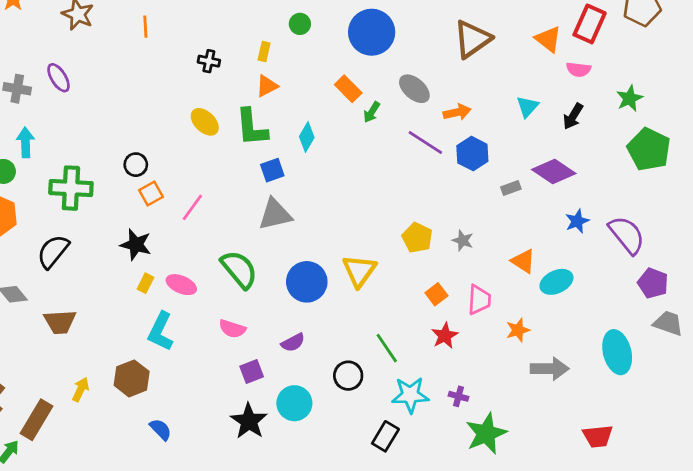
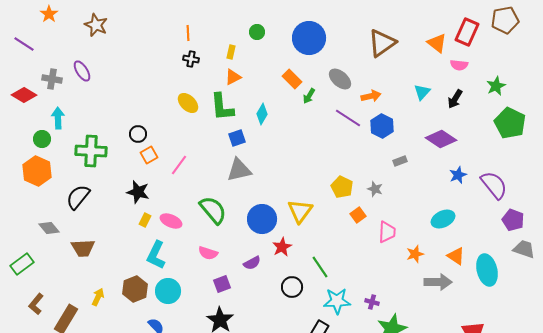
orange line: (145, 27) -> (188, 33), moved
gray rectangle: (511, 188) -> (400, 161), moved
orange triangle: (523, 261) -> (456, 256), moved
orange square: (436, 294) -> (358, 215), moved
red star: (445, 336) -> (282, 247), moved
cyan circle: (294, 403) -> (168, 291), moved

